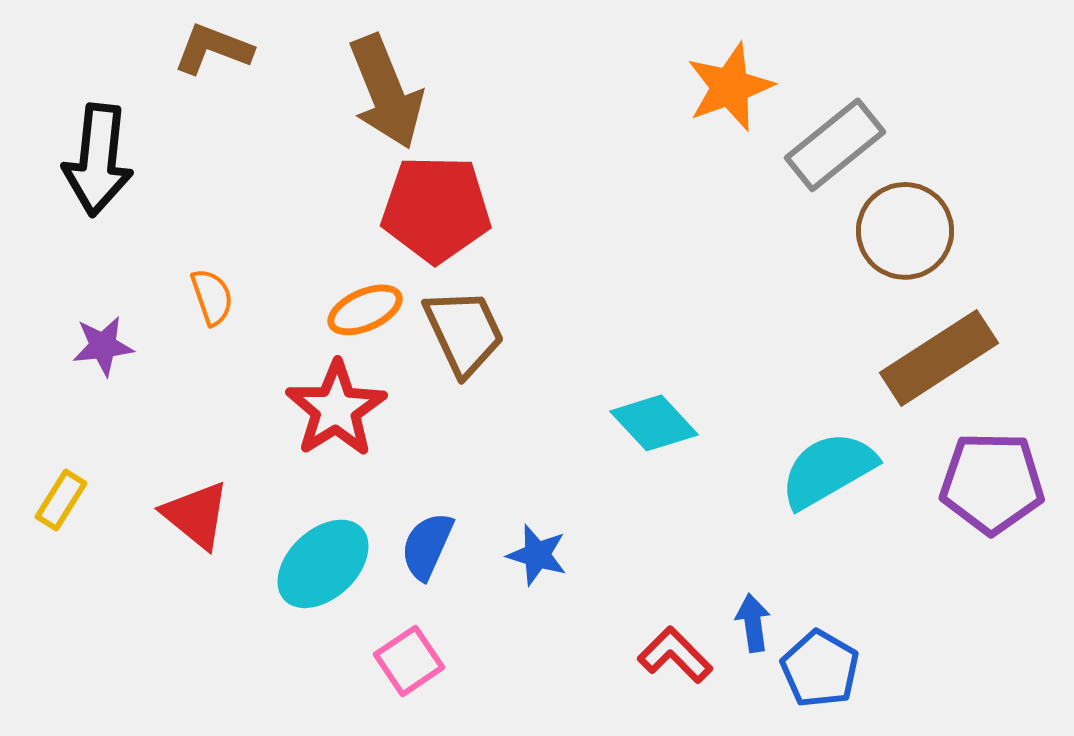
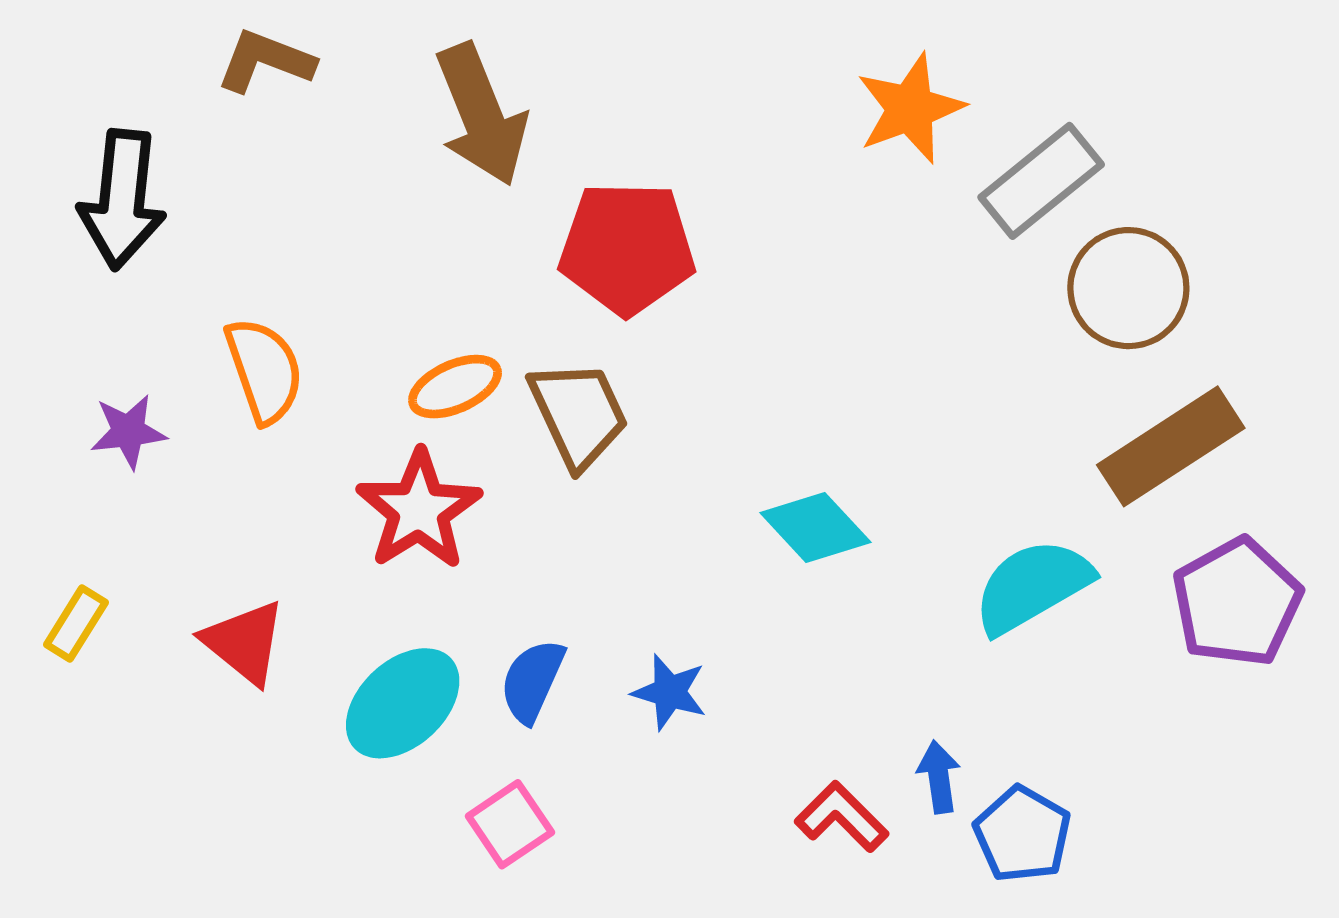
red pentagon: (436, 209) -> (627, 248), moved
orange semicircle: (212, 297) -> (264, 370), size x1.5
purple pentagon: (992, 483) -> (1237, 602), turned -30

